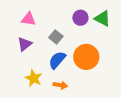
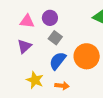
purple circle: (80, 18) -> (50, 18), moved

